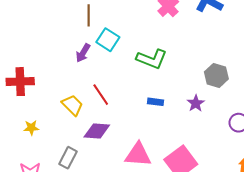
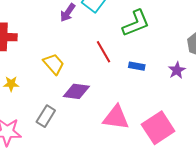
green L-shape: (152, 59) -> (136, 23), turned -48
red line: (101, 95) -> (103, 52), moved

